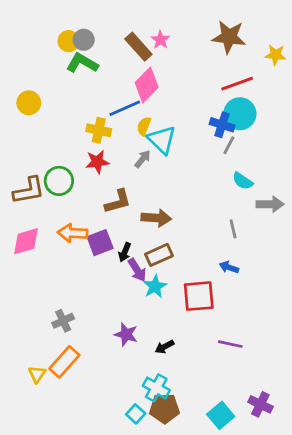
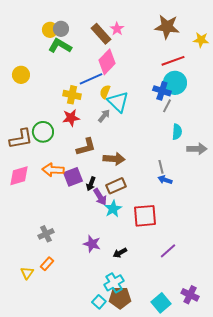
cyan semicircle: (243, 181) -> (177, 132), turned -119
gray line: (233, 229) -> (161, 167), moved
blue arrow: (229, 267) -> (165, 180), moved
purple line: (230, 344) -> (168, 251), turned -54
orange rectangle: (64, 362) -> (47, 264), size x0.6
cyan cross: (156, 388) -> (114, 283), turned 30

